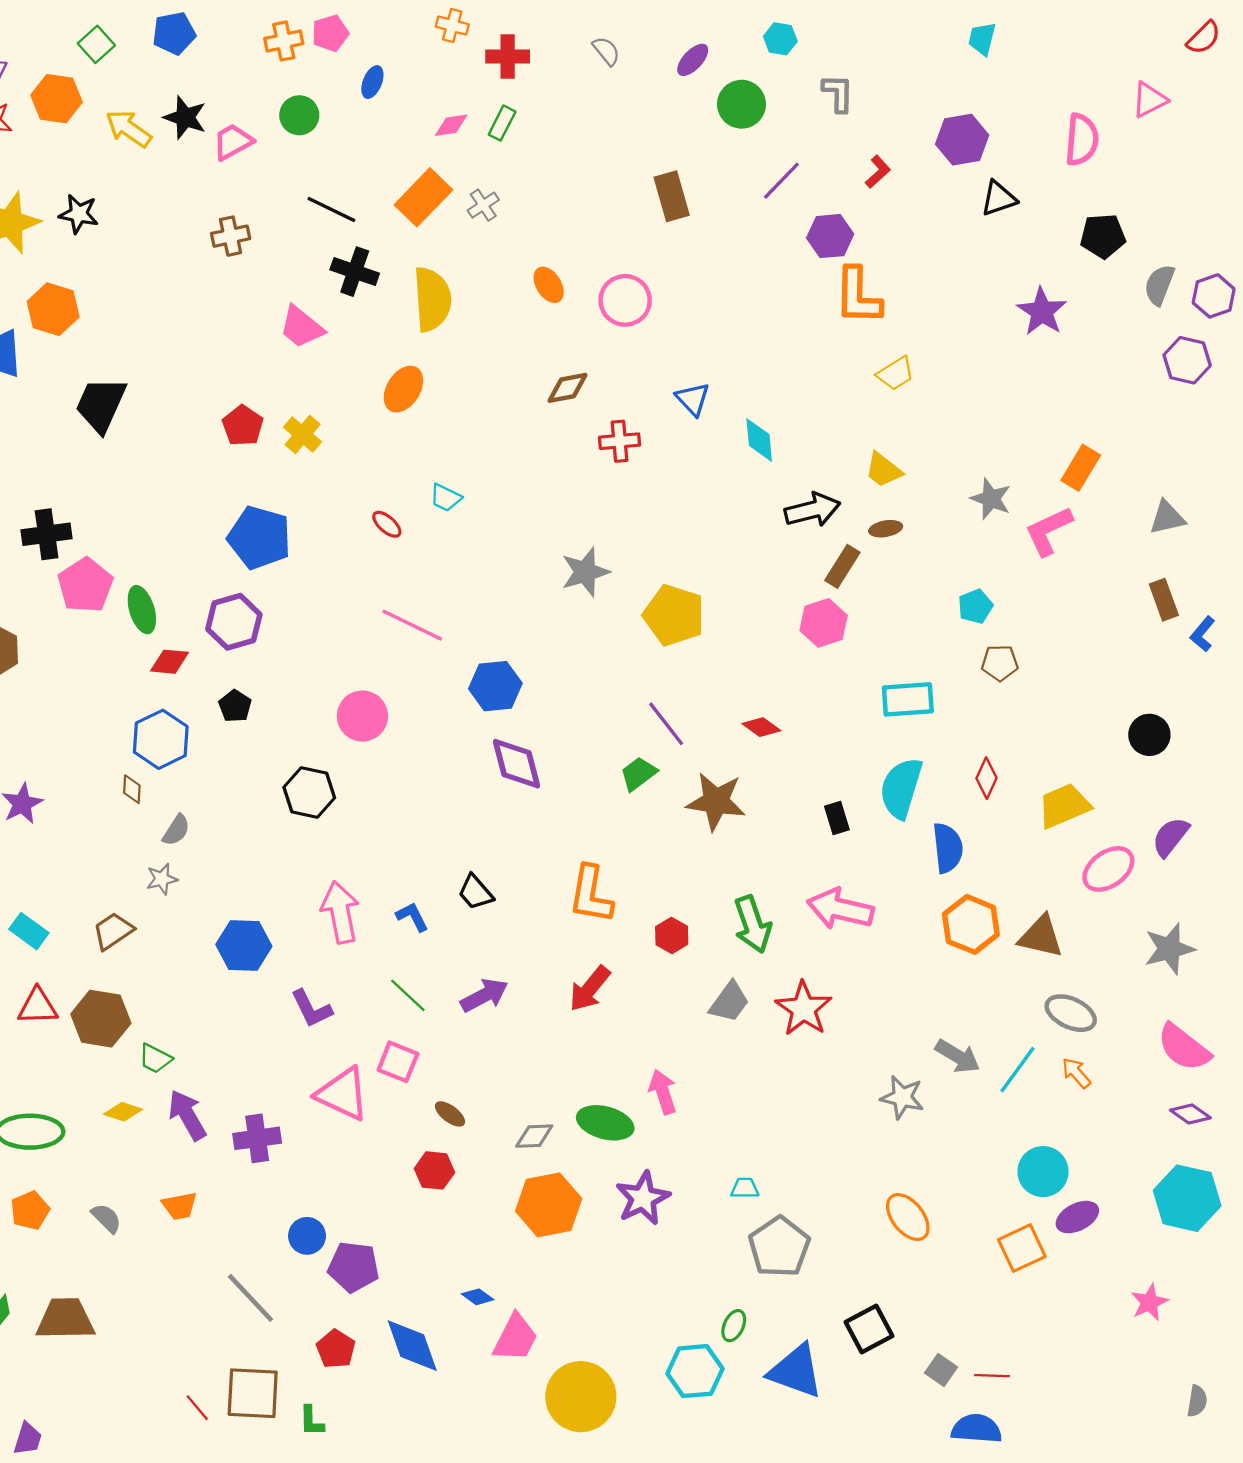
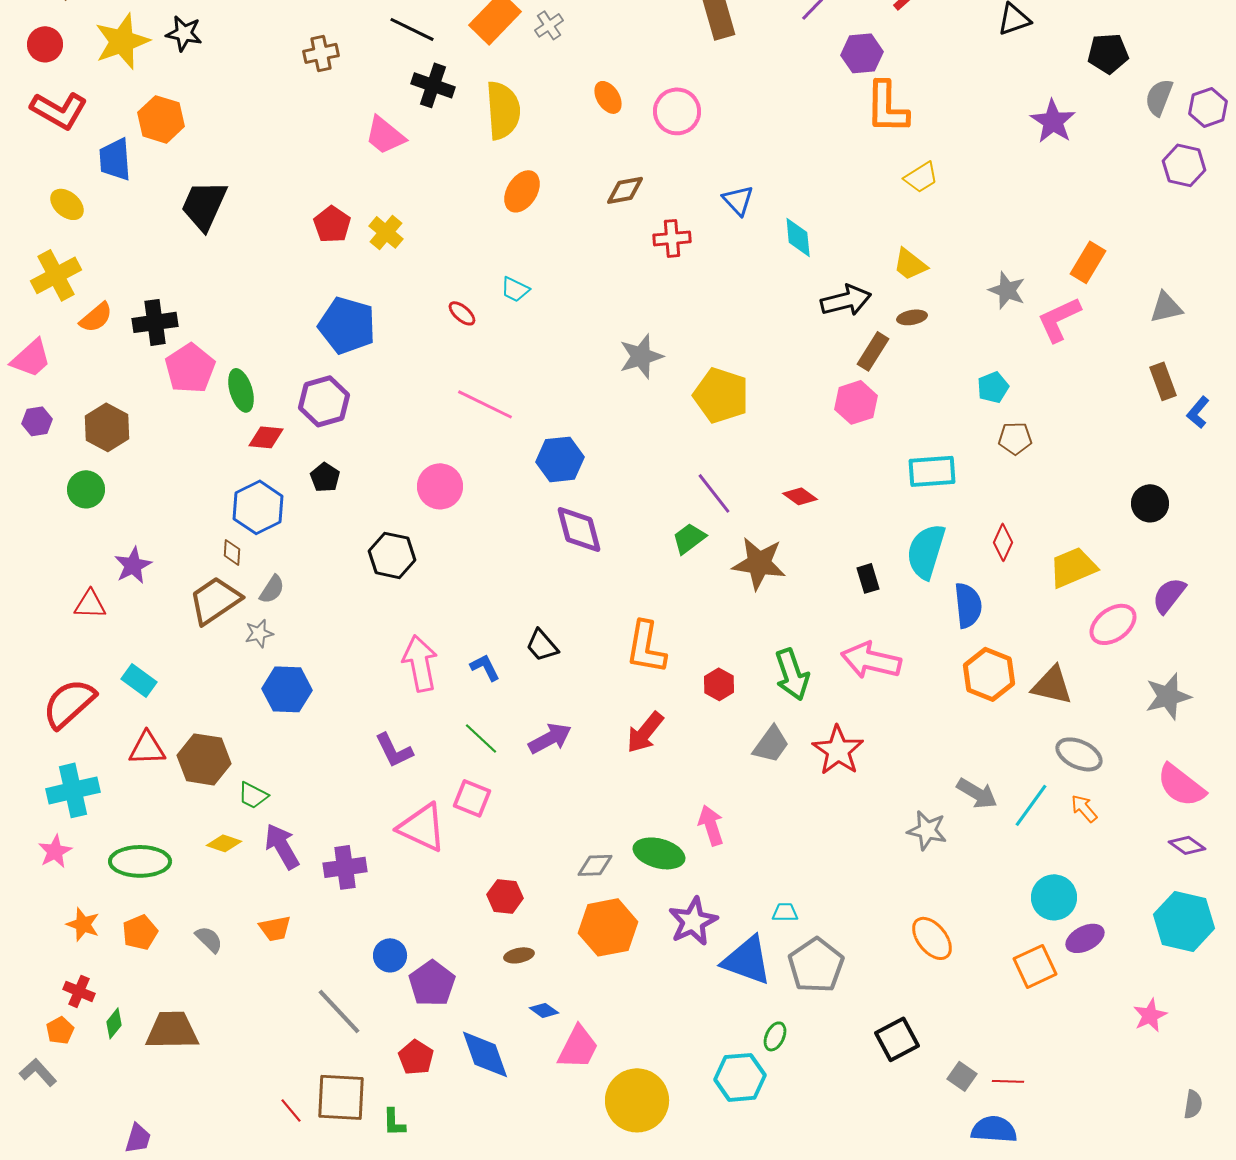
orange ellipse: (403, 389) -> (522, 191), moved
brown trapezoid: (113, 931) -> (215, 600), moved, size x1.4
blue hexagon: (244, 945) -> (287, 689), moved
brown ellipse: (450, 1114) -> (519, 955), moved, turned -48
purple pentagon: (354, 1267) -> (432, 983), turned 30
blue triangle: (796, 1371) -> (747, 960), moved

